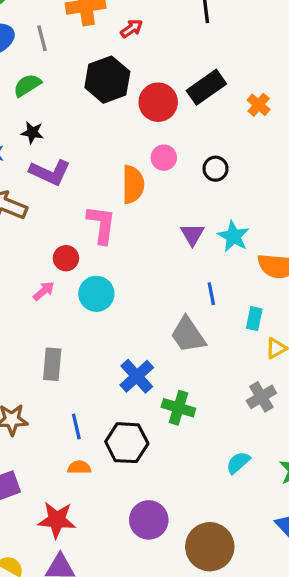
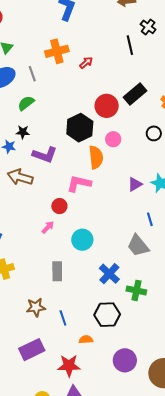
black hexagon: (107, 80) -> (80, 128), moved
black star: (32, 133) -> (23, 132), moved
black circle: (216, 169) -> (154, 133), moved
pink L-shape: (101, 224) -> (79, 183), turned -80
purple triangle: (192, 234) -> (135, 184), turned 35
cyan circle: (96, 294) -> (82, 240), moved
blue line: (76, 427) -> (63, 318), moved
orange semicircle: (79, 467) -> (86, 339), moved

